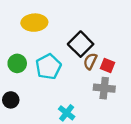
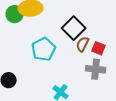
green circle: (17, 63) -> (15, 14), moved

